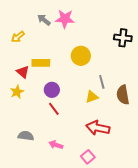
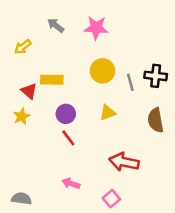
pink star: (65, 19) -> (96, 28), moved
black cross: (123, 38) -> (156, 76), moved
gray line: (102, 82) -> (130, 82), moved
yellow triangle: (92, 97) -> (108, 113), moved
gray semicircle: (26, 136) -> (22, 199), moved

